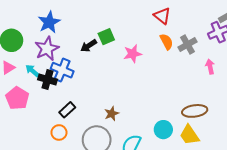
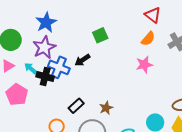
orange semicircle: (166, 42) -> (148, 39), moved, turned 70
black arrow: (89, 46) -> (82, 60), moved
pink star: (133, 54) -> (144, 65), moved
black rectangle: (67, 110) -> (76, 106), moved

